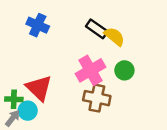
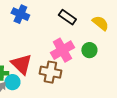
yellow semicircle: (114, 36) -> (100, 23), moved
brown cross: (97, 98) -> (50, 72), moved

